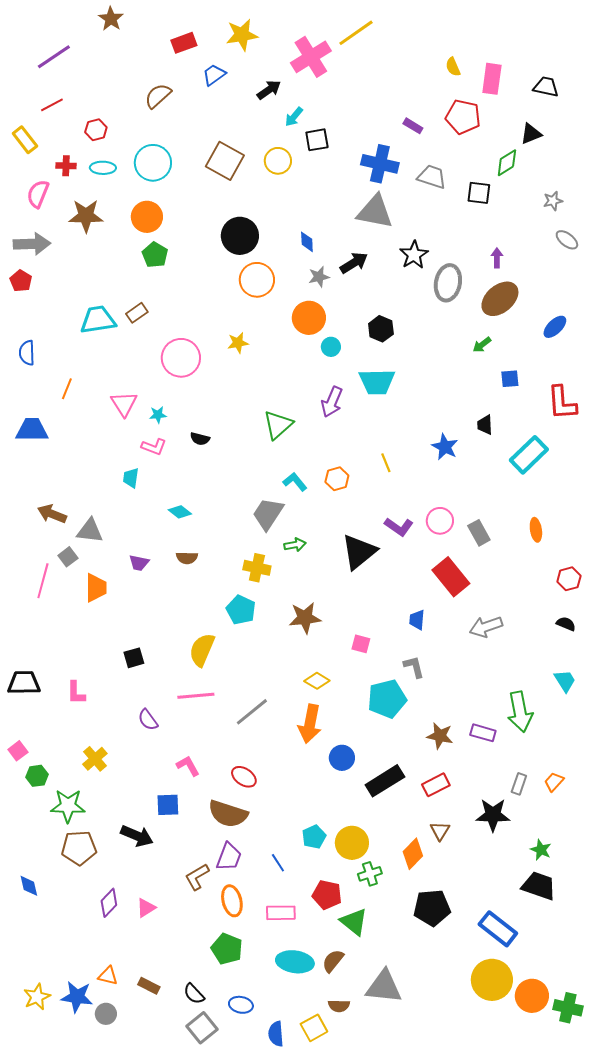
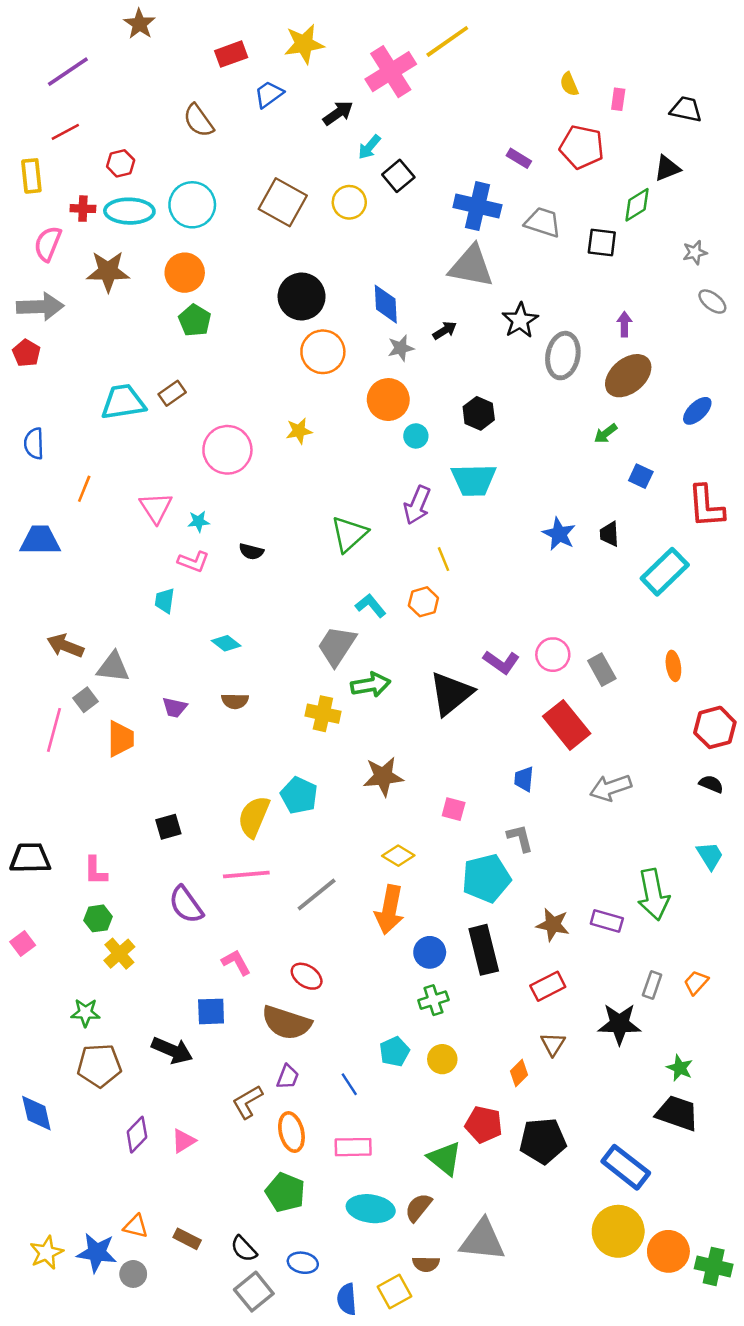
pink rectangle: (492, 79) -> (618, 99), size x0.6
brown semicircle: (158, 96) -> (199, 121), turned -84
yellow rectangle: (25, 140) -> (31, 176), turned 32
black square: (317, 140) -> (398, 176), turned -30
cyan ellipse: (103, 168) -> (129, 211), size x1.5
blue diamond: (307, 242) -> (386, 304), size x1.5
black arrow: (354, 263) -> (445, 330), size x0.7
blue square: (510, 379) -> (641, 476), turned 30
blue star: (445, 447) -> (559, 534), moved
yellow line: (386, 463) -> (444, 559), moved
green arrow: (295, 545) -> (371, 685), size x1.4
red hexagon: (569, 579) -> (715, 727), size x1.4
cyan pentagon: (241, 610) -> (299, 795), moved
purple semicircle: (148, 720) -> (186, 905), size x1.4
green hexagon: (37, 776) -> (98, 918), moved
black rectangle: (385, 781) -> (484, 950), moved, turned -72
green star: (68, 806) -> (85, 1013), size x0.7
yellow circle: (352, 843) -> (442, 1059), size x0.7
orange diamond: (413, 854) -> (519, 1073), size x0.7
purple trapezoid: (229, 857) -> (288, 1077), size x0.7
green cross: (370, 874) -> (433, 1000), moved
blue diamond: (29, 886) -> (36, 1113), size x1.4
red pentagon: (327, 895) -> (484, 1124), moved

